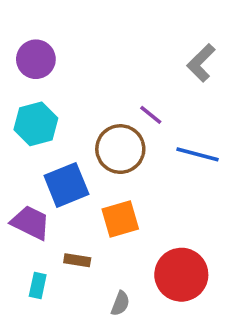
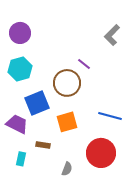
blue line: (197, 154) -> (110, 116), moved

